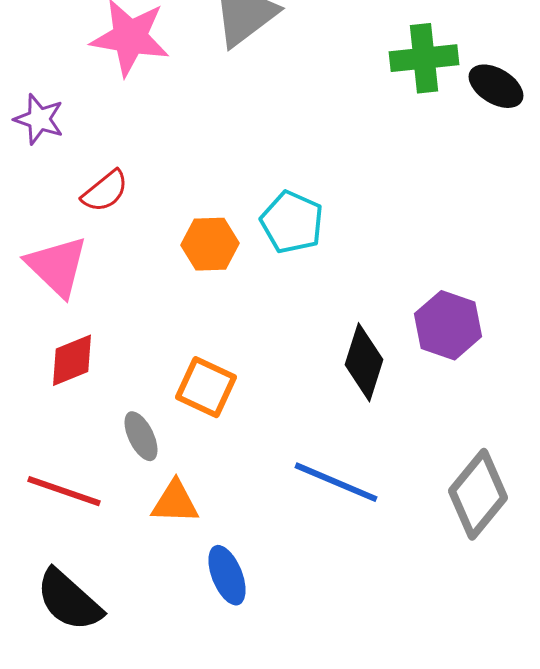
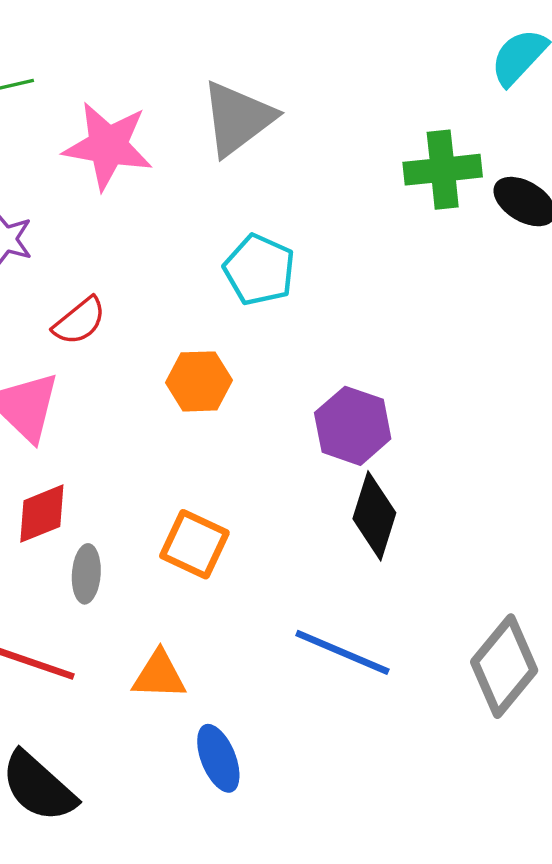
cyan pentagon: (292, 222) -> (259, 270), moved
purple hexagon: (448, 325) -> (353, 426), moved
gray ellipse: (141, 436) -> (86, 574), moved, turned 30

